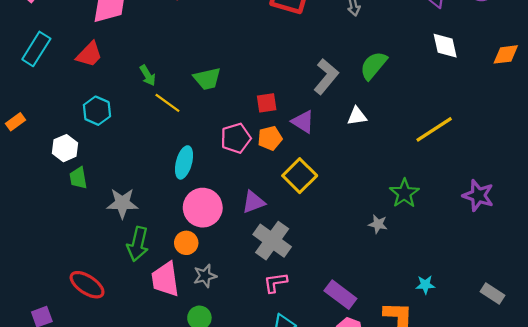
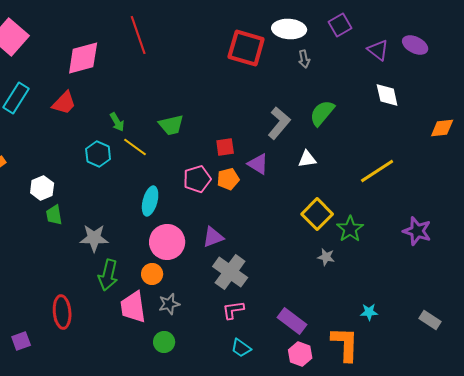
orange diamond: (506, 54) -> (442, 128), moved
cyan hexagon: (97, 111) -> (98, 154), moved
yellow square: (300, 176) -> (317, 214), moved
red ellipse: (87, 285) -> (62, 312), turned 52

